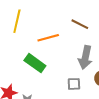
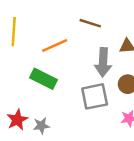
gray square: (74, 84) -> (95, 96), size x1.6

